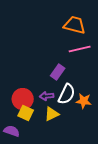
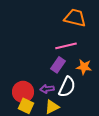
pink line: (80, 49) -> (66, 46), moved
orange star: (84, 101) -> (84, 67), moved

